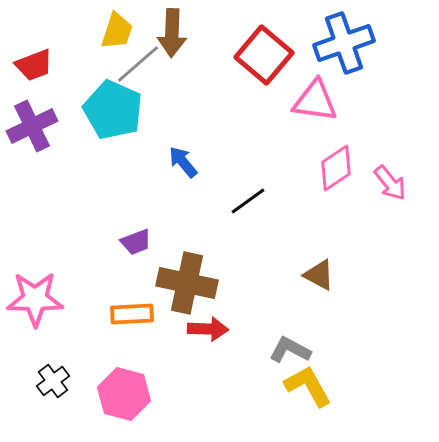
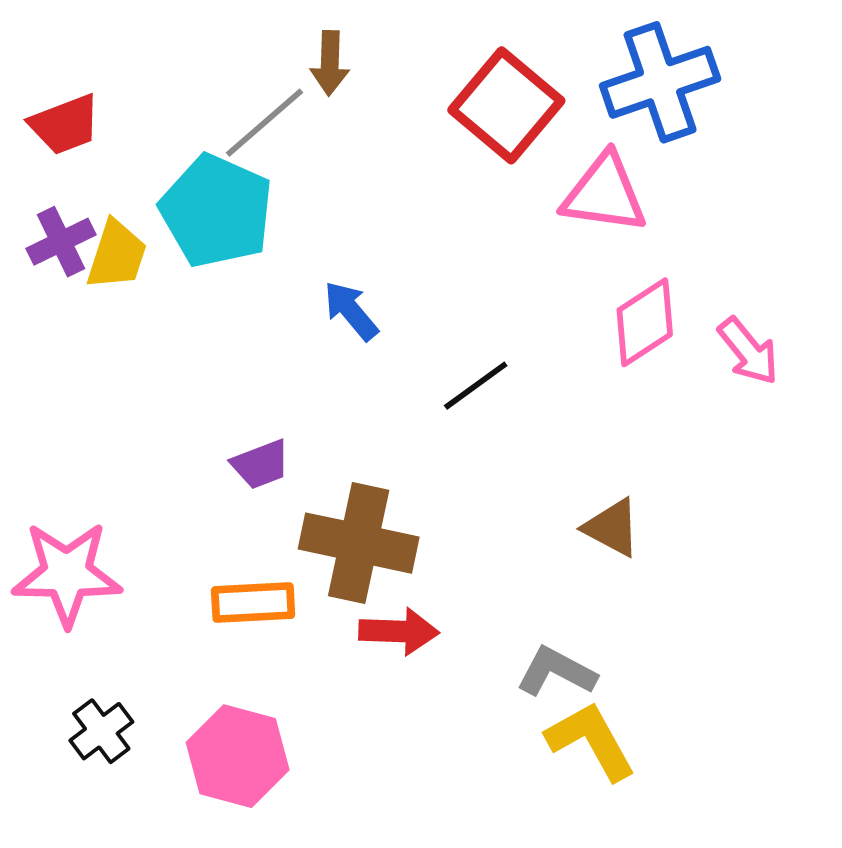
yellow trapezoid: (117, 31) -> (117, 255), moved
brown arrow: (172, 33) -> (330, 63), size x0.7
purple cross: (32, 126) -> (61, 242), size x0.7

